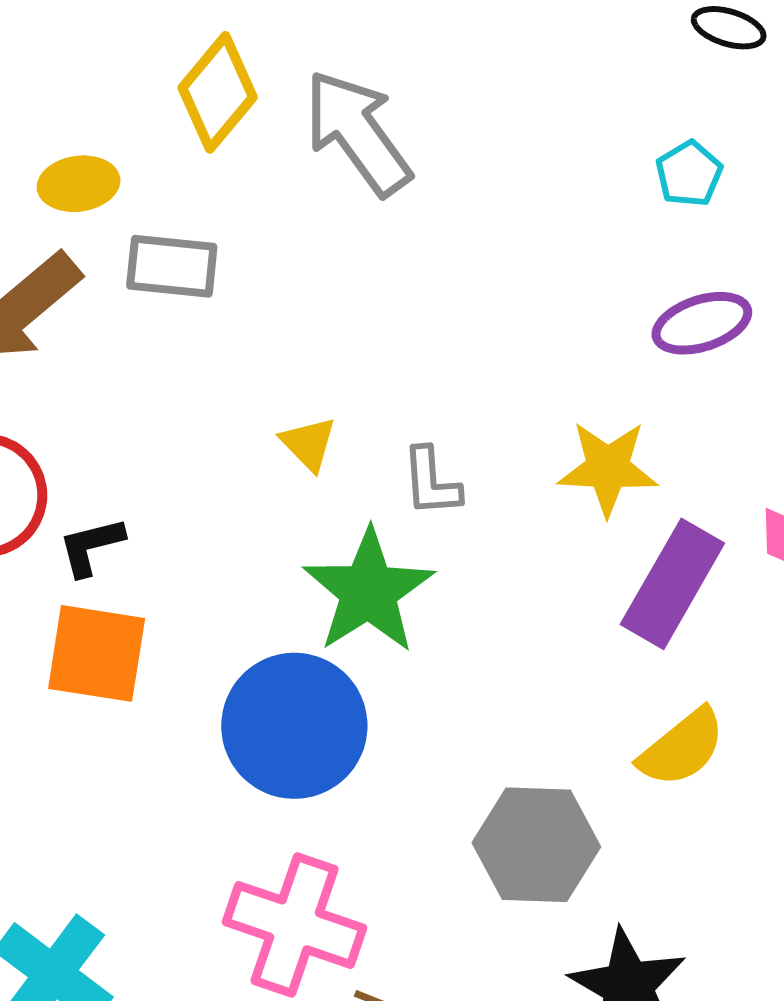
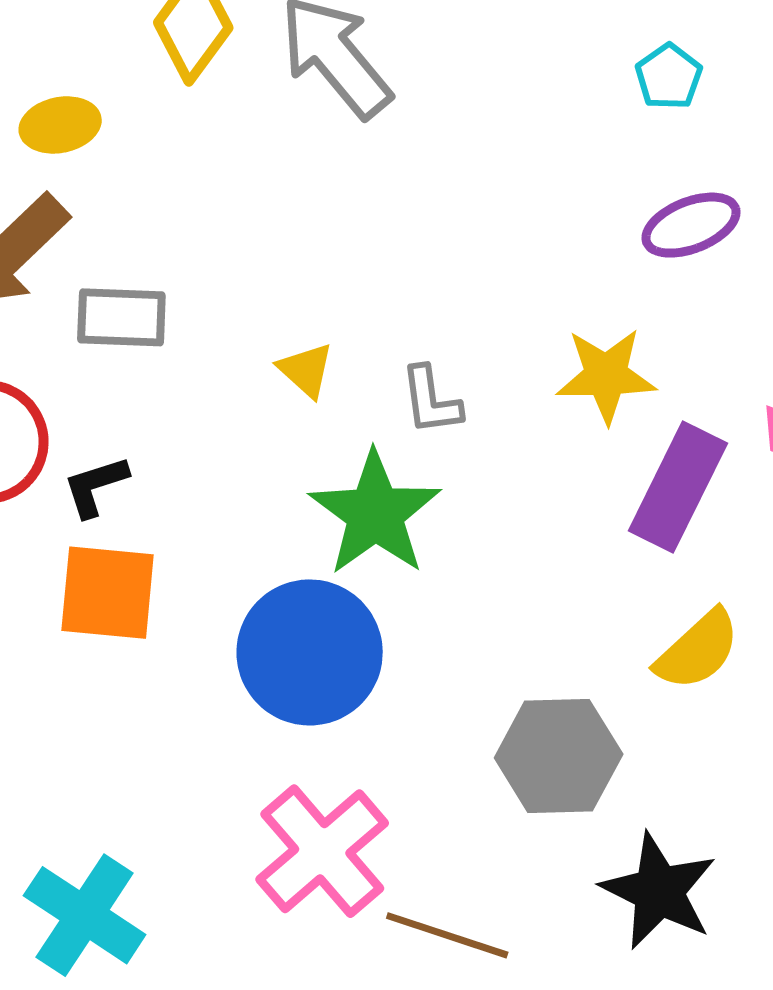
gray rectangle: (172, 266) -> (121, 317), moved
pink cross: (295, 925) -> (322, 851), turned 34

